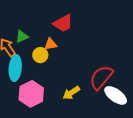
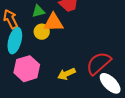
green triangle: (22, 36) -> (38, 11), moved
orange triangle: (50, 44) -> (53, 23), size x1.5

